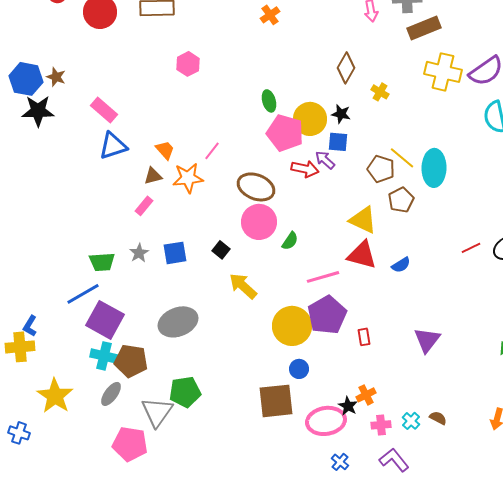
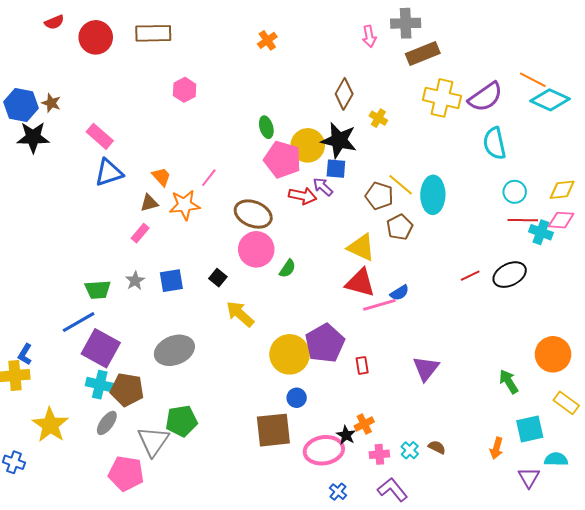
black star: (341, 114) -> (339, 140), size x1.8
pink line: (323, 277) -> (379, 305), moved

